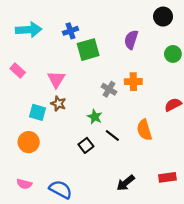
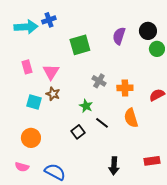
black circle: (163, 17) -> (148, 31), moved
blue cross: (70, 31) -> (49, 20), moved
pink rectangle: (18, 70) -> (27, 67), moved, turned 32
orange cross: (133, 82) -> (125, 88), moved
orange circle: (29, 142) -> (31, 138), moved
black arrow: (126, 183) -> (114, 166), turned -48

